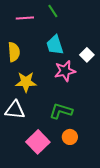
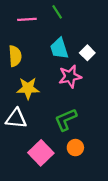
white square: (87, 55) -> (87, 53), moved
green L-shape: (61, 111) -> (66, 120), turned -40

